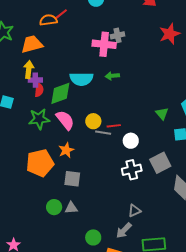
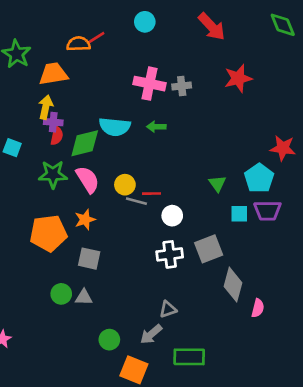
gray cross: (118, 35) -> (182, 86), moved

